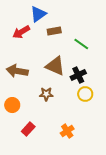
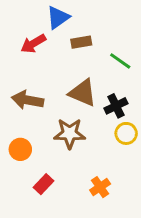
brown star: (46, 94) -> (70, 133), size x1.5

